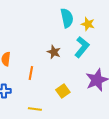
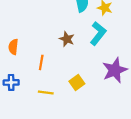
yellow line: (35, 109) -> (46, 92), moved

